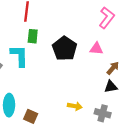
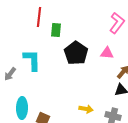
green rectangle: (33, 36) -> (56, 30), moved

